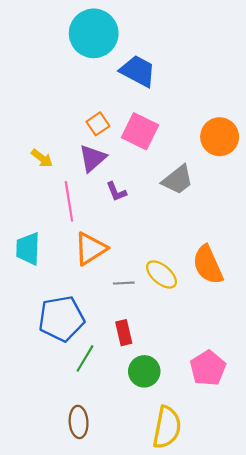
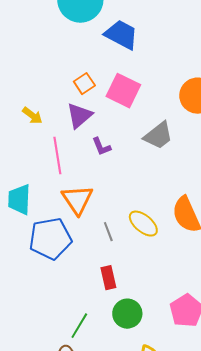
orange triangle: (90, 249) -> (77, 200), turned -32
gray line: (124, 283) -> (108, 232), turned 72
blue pentagon: (61, 319) -> (50, 239), moved
green line: (85, 358) -> (79, 326), moved

